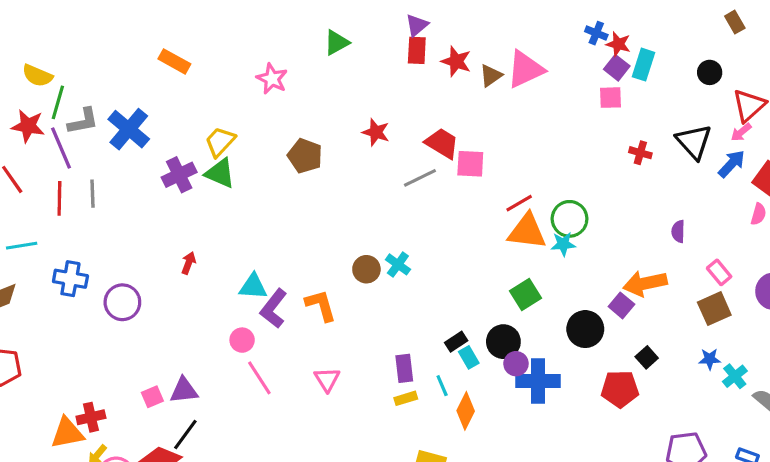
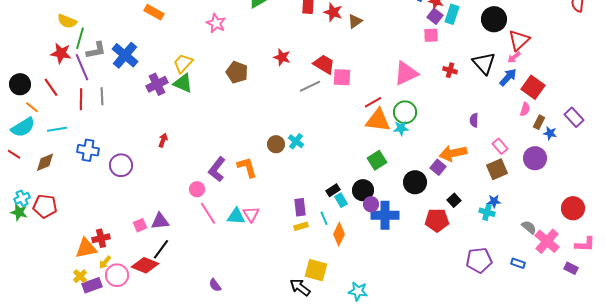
pink triangle: (525, 69) -> (406, 73), moved
black circle: (710, 72) -> (494, 19), size x1.6
cyan triangle: (253, 287) -> (236, 216), moved
cyan cross: (735, 376) -> (487, 212), moved, turned -35

